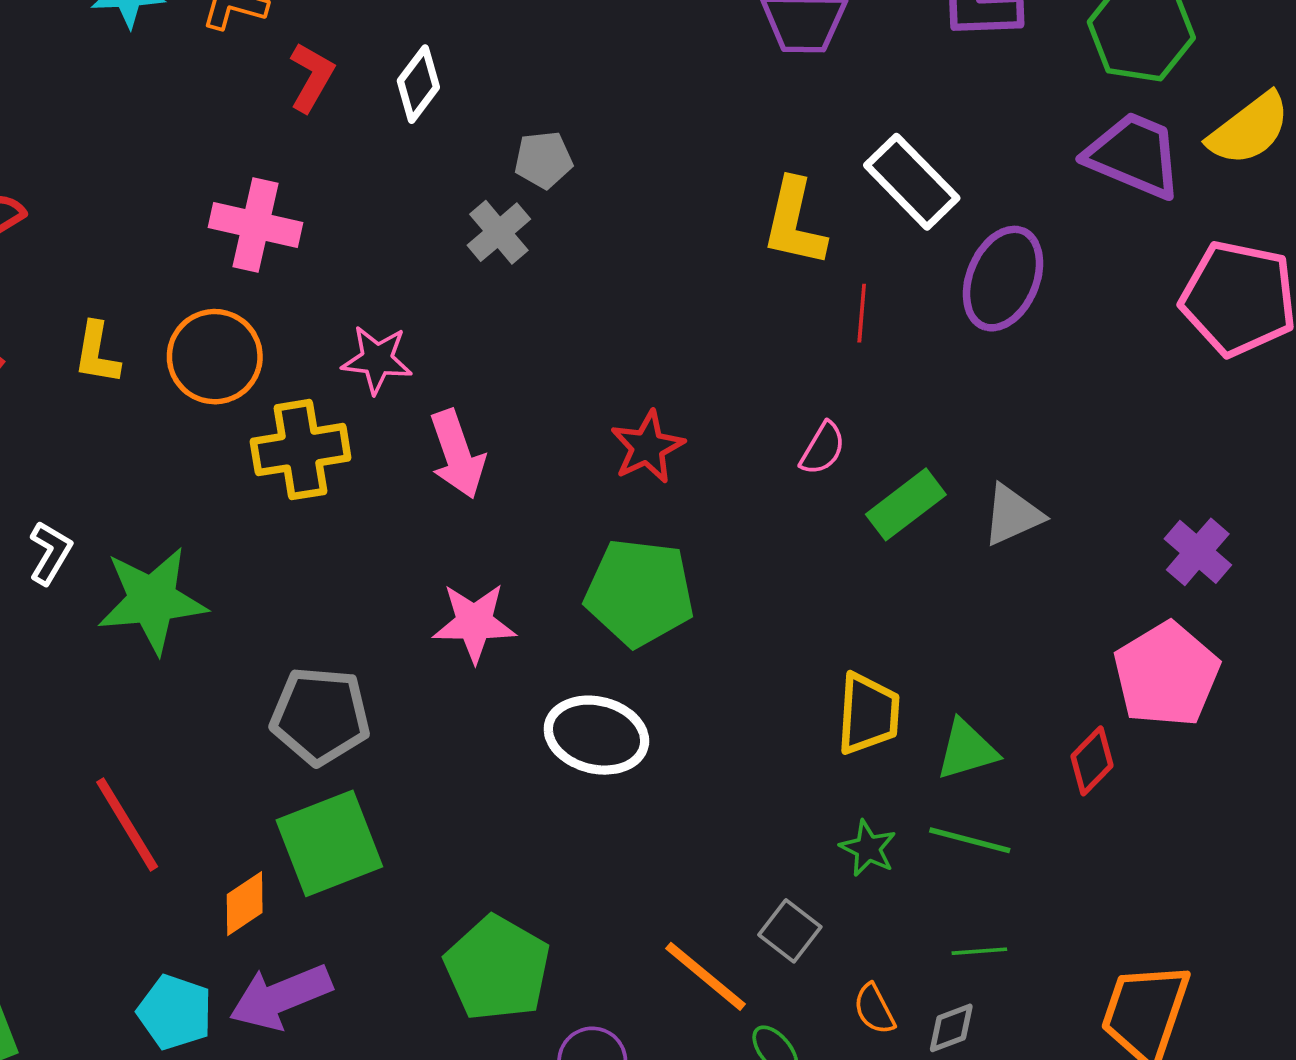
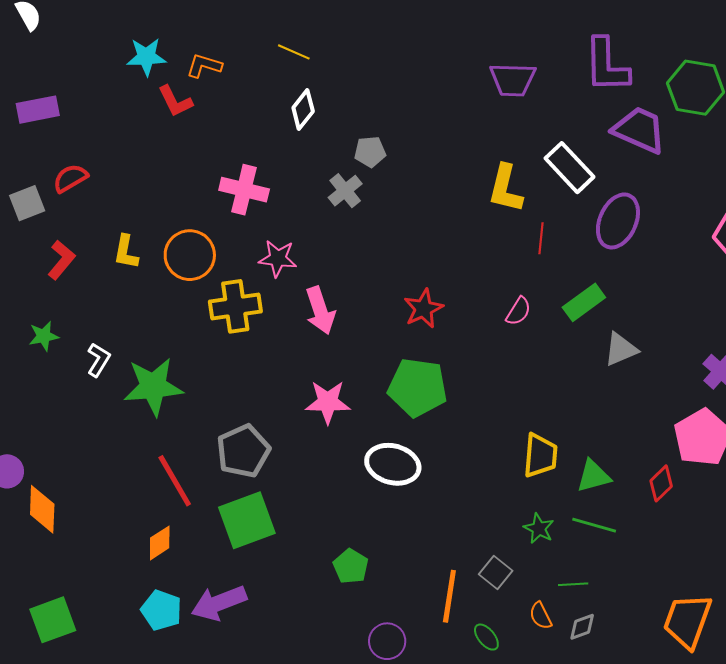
red L-shape: (312, 77) -> (175, 101), moved, turned 123
purple trapezoid: (1134, 155) -> (639, 130), moved
pink cross: (256, 225) -> (244, 190), moved
green rectangle: (906, 504) -> (584, 302), moved
gray pentagon: (320, 716) -> (243, 451), turned -30
red line: (127, 824) -> (175, 481), moved
orange diamond: (245, 904) -> (160, 543), moved
green line: (979, 951) -> (573, 584), moved
green pentagon: (497, 968) -> (351, 566), moved, size x0.6
orange line: (706, 976) -> (449, 596), turned 58

